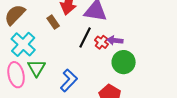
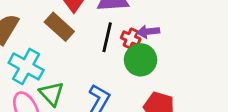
brown rectangle: (53, 22) -> (59, 27), size x1.5
green circle: (124, 62) -> (141, 60), moved

